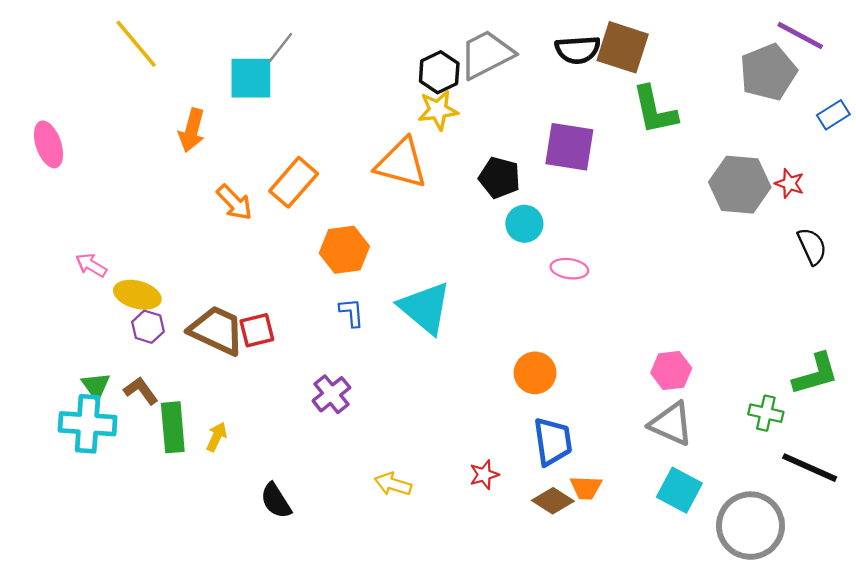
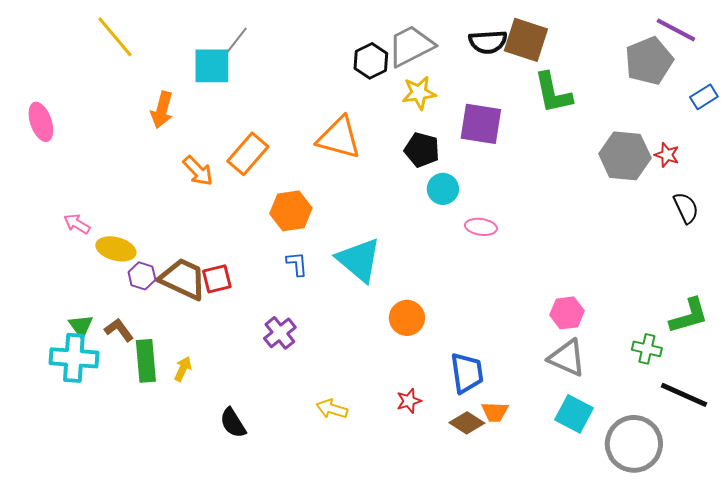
yellow star: (438, 110) -> (419, 93), moved
purple hexagon: (148, 327) -> (142, 276), moved
orange circle: (535, 373) -> (407, 318), moved

